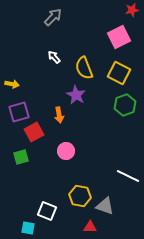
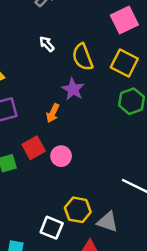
orange arrow: (59, 115) -> (53, 113), turned 35
red square: (34, 132) -> (34, 148), moved
white square: (47, 211) -> (52, 228), moved

